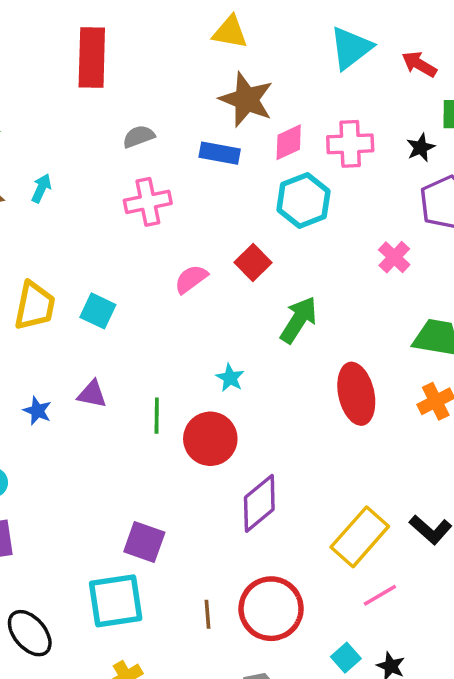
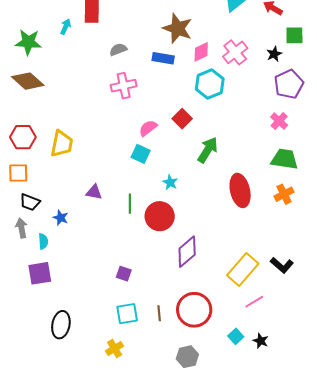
pink cross: (350, 144) -> (235, 52), turned -35
cyan arrow: (41, 188) -> (66, 27), moved
pink cross: (394, 257) -> (279, 121), moved
cyan square: (98, 311) -> (141, 154), moved
blue star: (37, 411) -> (61, 218), moved
purple square: (144, 542) -> (124, 274), size x0.7
cyan square: (116, 601) -> (127, 314), moved, size x0.7
black ellipse: (30, 633) -> (61, 325), turned 52

